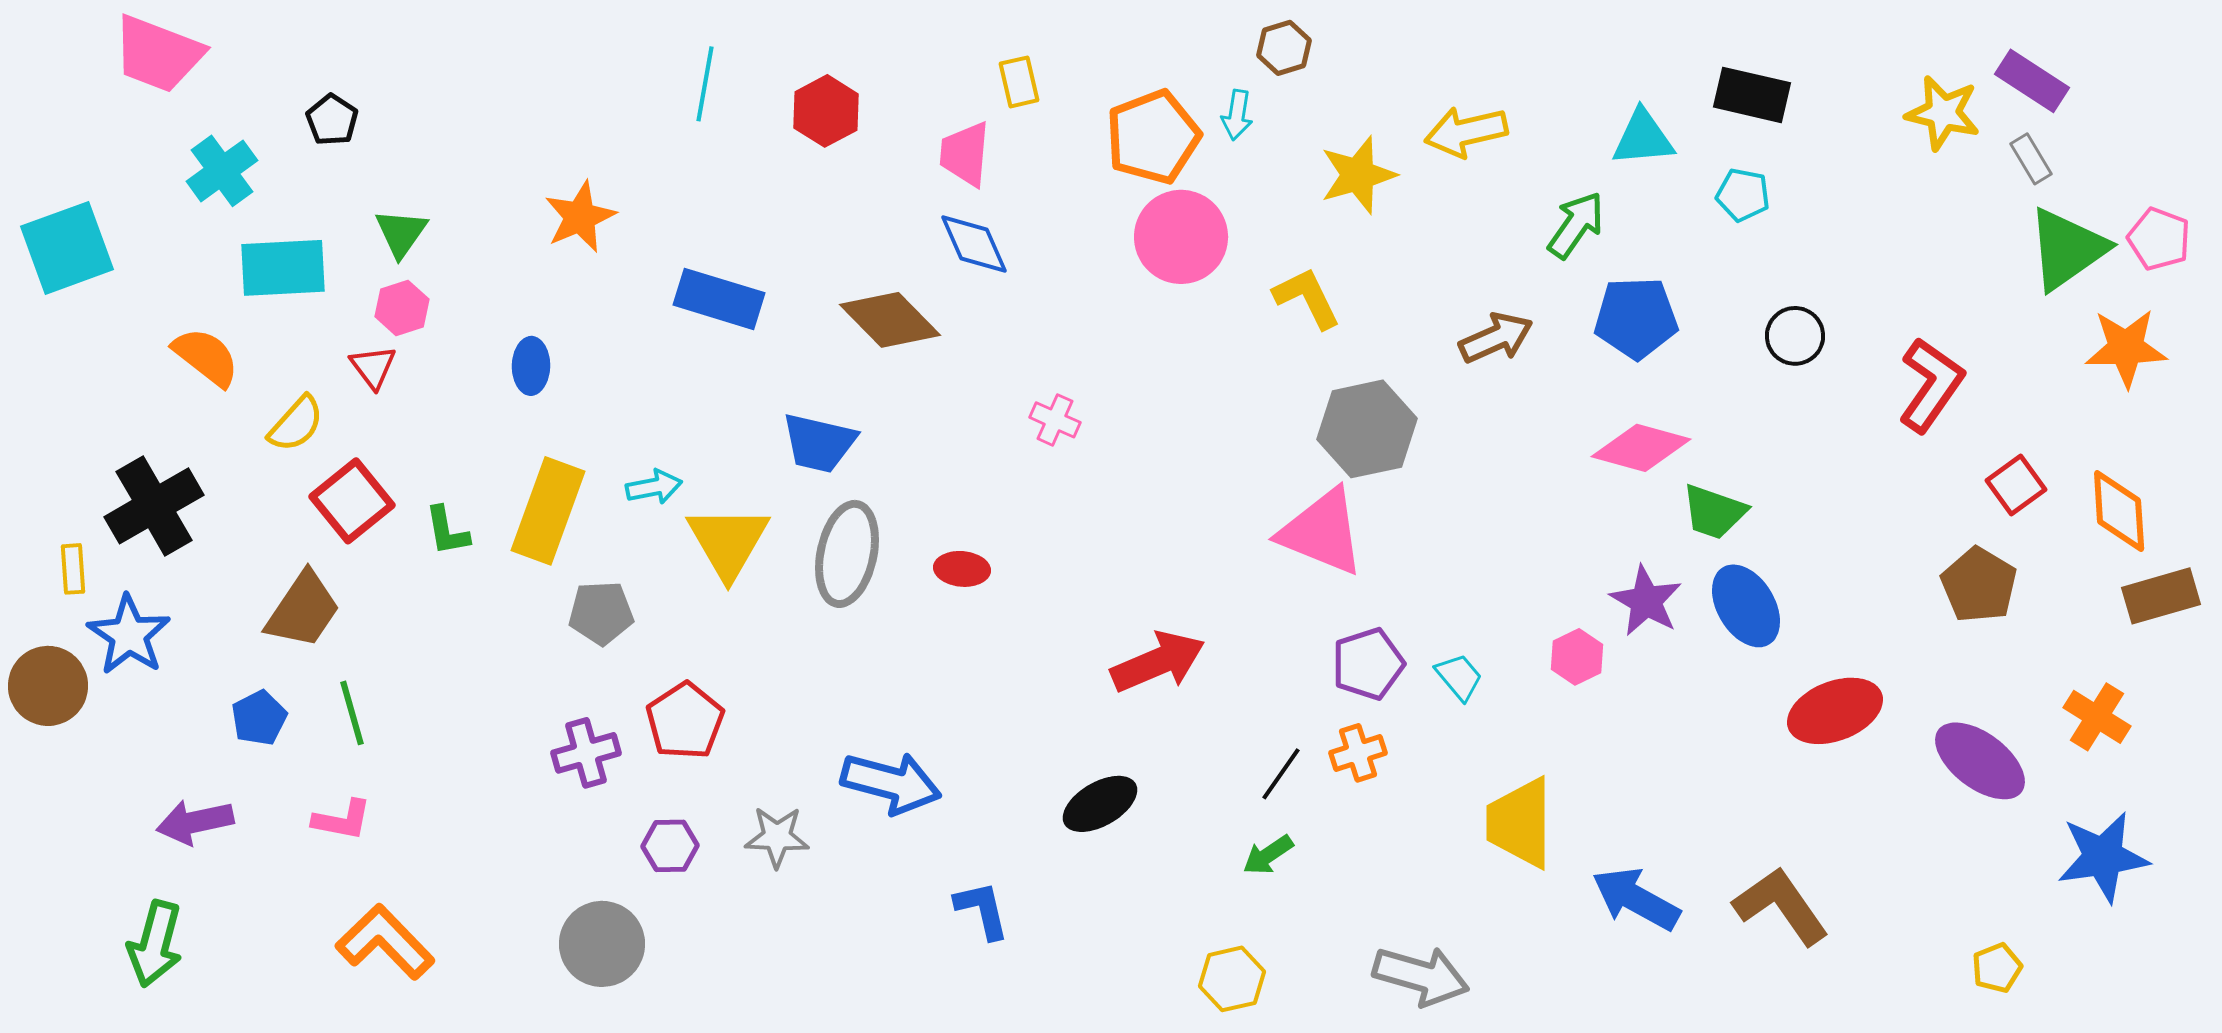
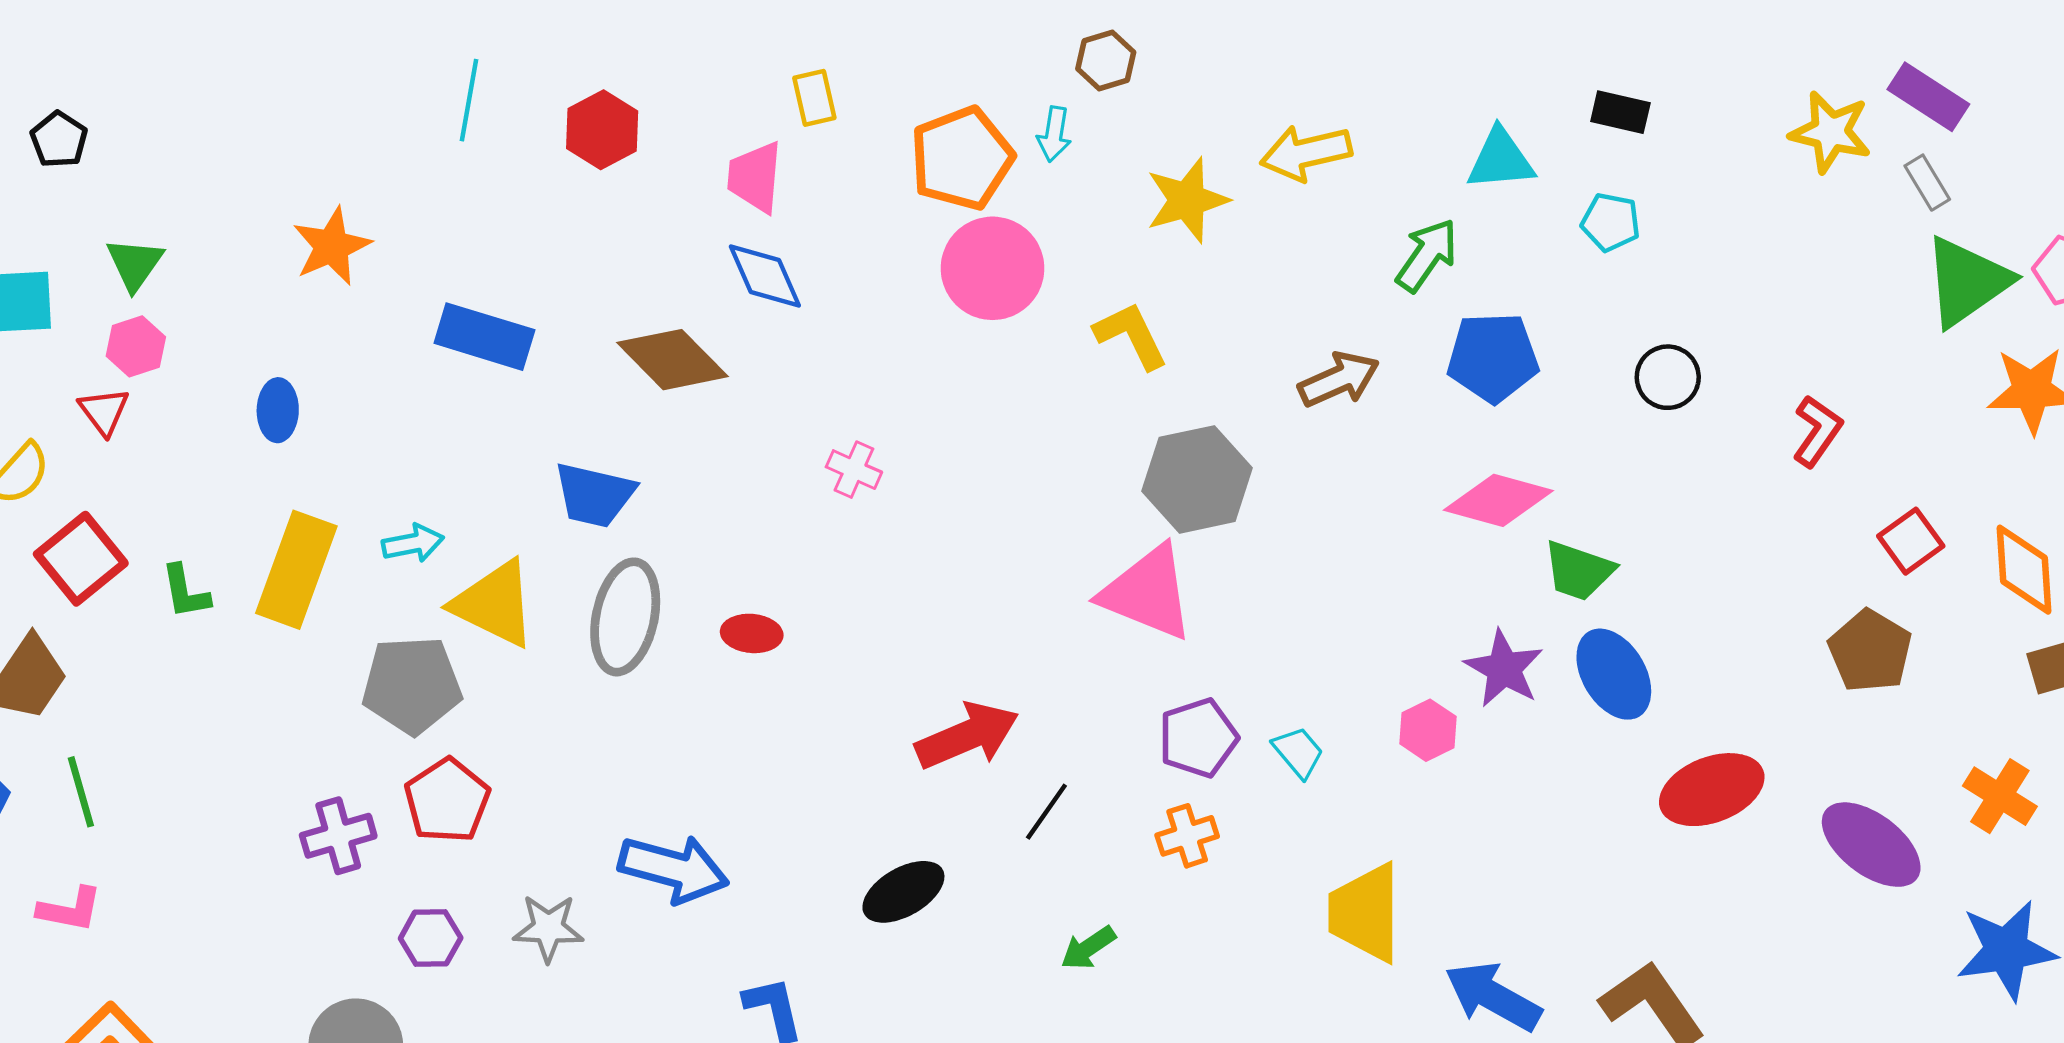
black rectangle: (1752, 95) -> (1620, 112), size x0.7
red L-shape: (1931, 385) -> (1817, 431), size x0.7
yellow triangle: (728, 542) -> (494, 604), turned -34
gray pentagon: (601, 613) -> (412, 685), moved, size x1.4
black line: (1281, 774) -> (1046, 812), moved

